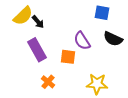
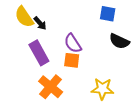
yellow semicircle: (23, 16) -> (24, 17), turned 100
purple semicircle: (82, 41) -> (73, 43), moved
orange cross: (48, 82) -> (51, 87), size x1.6

